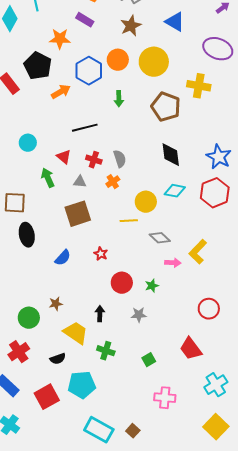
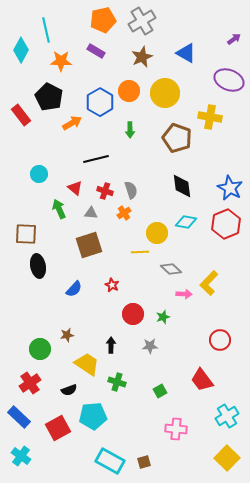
orange star: (60, 39) -> (61, 61), moved
brown square: (133, 431) -> (144, 462), turned 32

